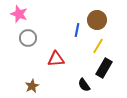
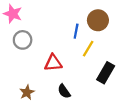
yellow line: (98, 46) -> (88, 49), moved
black semicircle: (84, 85) -> (64, 91), moved

